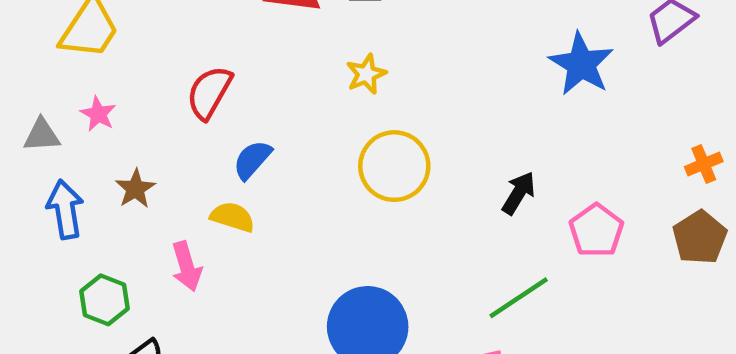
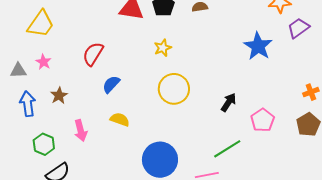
yellow semicircle: (232, 217) -> (120, 120), moved

